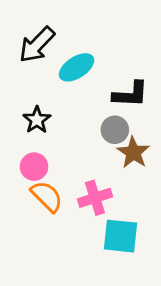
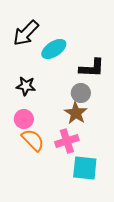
black star: (37, 120) -> (26, 86), turned -30
brown star: (133, 152) -> (76, 113), moved

